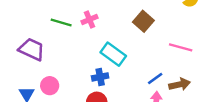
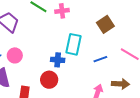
cyan rectangle: (113, 54) -> (74, 44), turned 50
blue line: (155, 79) -> (100, 59), moved

